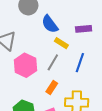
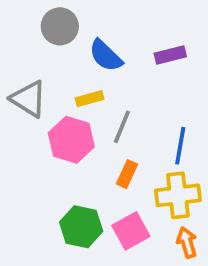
yellow rectangle: (61, 43) -> (89, 99), moved, turned -40
blue line: (80, 63) -> (180, 146), moved

